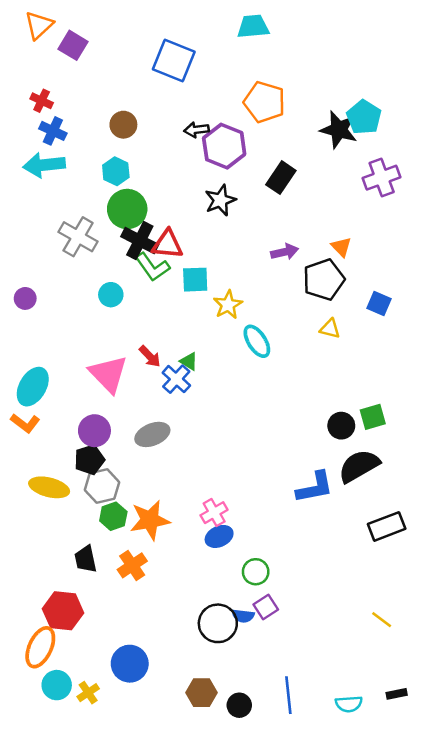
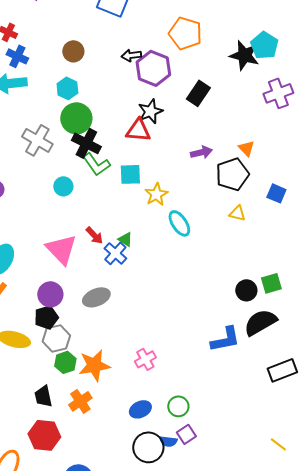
red triangle: (167, 244) -> (138, 130), moved
blue ellipse: (219, 536) -> (140, 409), moved
red hexagon: (63, 611) -> (44, 435), moved

